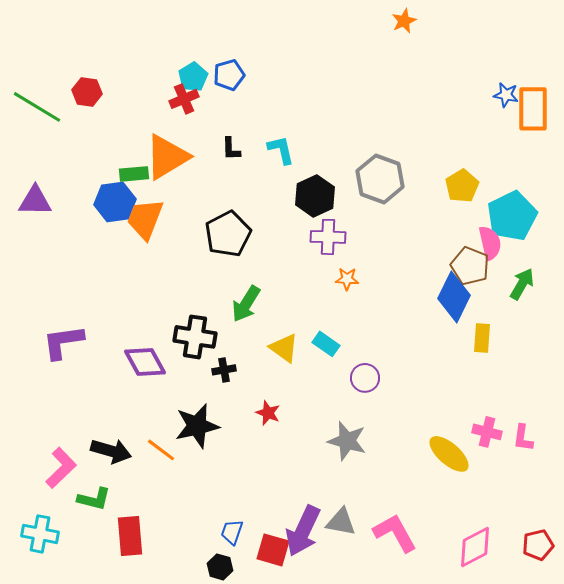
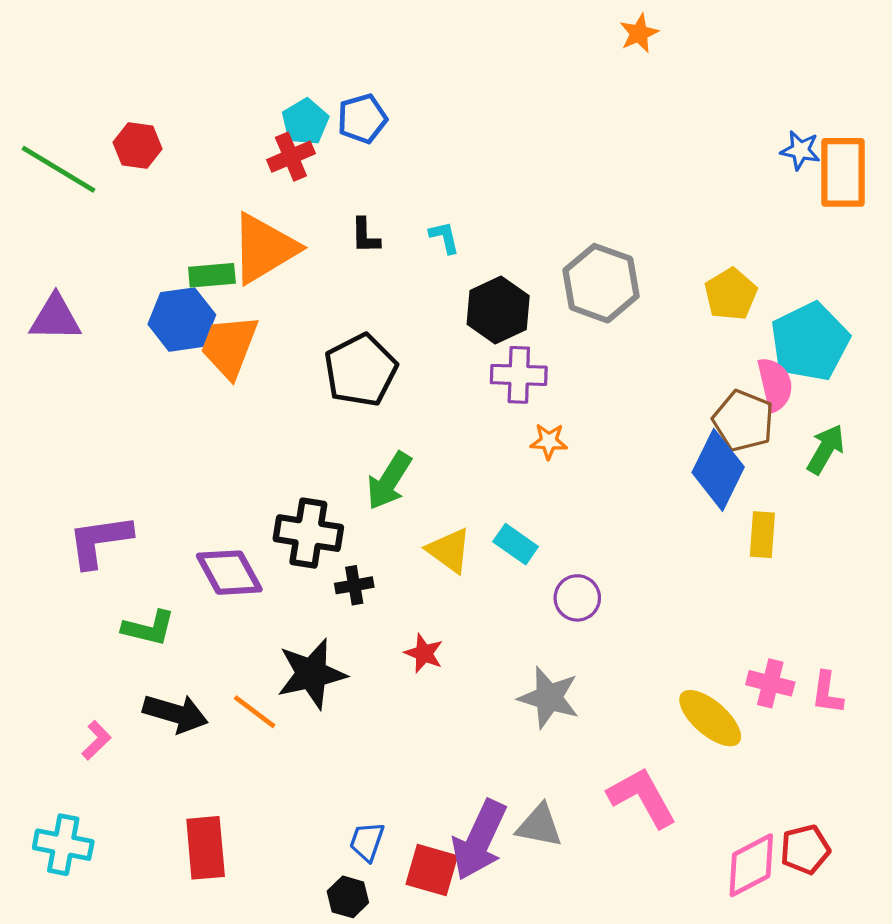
cyan L-shape: (281, 150) -> (444, 237), size x0.7
pink L-shape: (61, 468) -> (96, 740), size x0.6
green L-shape: (94, 499) -> (149, 628), moved
pink L-shape: (395, 533) -> (642, 797), moved
red pentagon: (538, 545) -> (805, 849), moved

